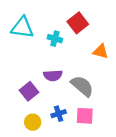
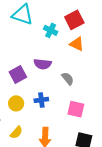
orange triangle: (101, 51) -> (77, 44), moved
gray semicircle: (82, 86) -> (68, 79), size x0.6
pink square: (85, 116) -> (76, 109), moved

